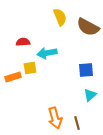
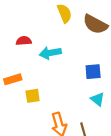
yellow square: (30, 68) -> (33, 96), moved
cyan triangle: (90, 95) -> (97, 99), turned -40

